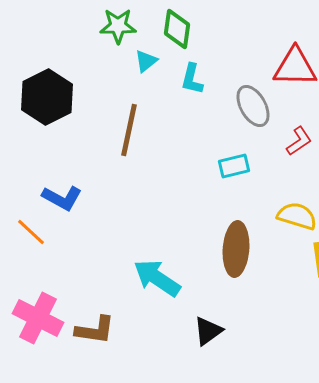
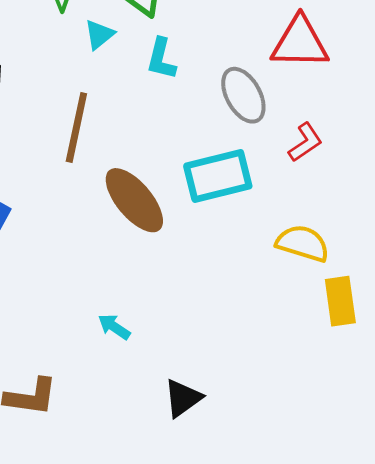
cyan rectangle: (234, 166) -> (218, 176), size x1.6
brown ellipse: (236, 249) -> (134, 200), moved, turned -44
cyan arrow: (157, 278) -> (114, 327), size x0.5

